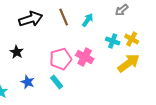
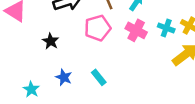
pink cross: (85, 57) -> (136, 30), moved
pink pentagon: (61, 59) -> (98, 28), moved

